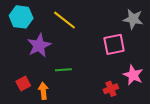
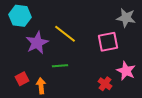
yellow line: (64, 20) -> (65, 34), moved
red cross: (111, 89) -> (105, 84), turned -32

